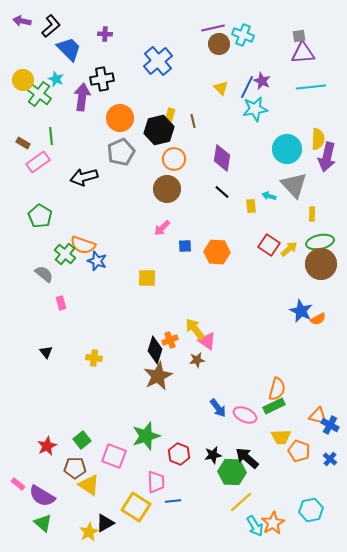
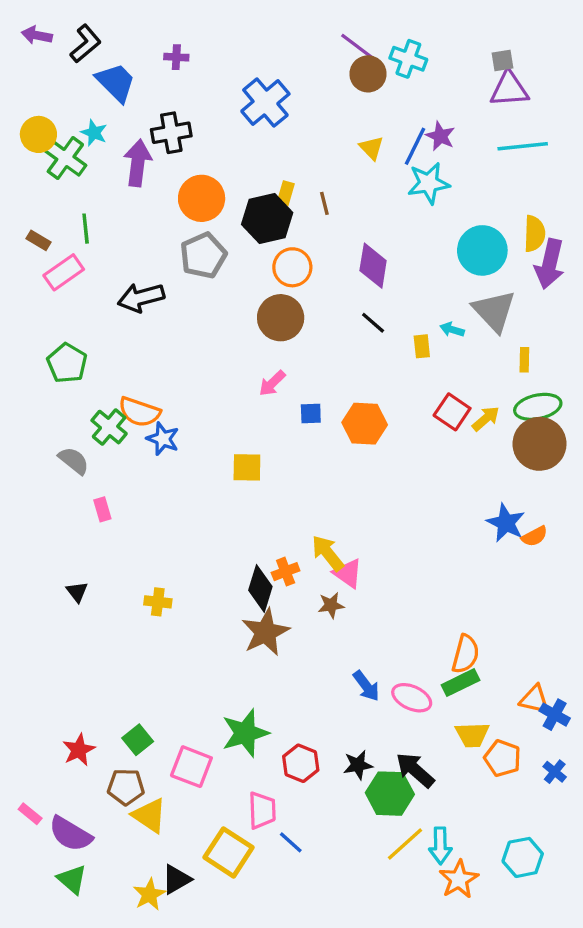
purple line: (213, 28) -> (358, 47), turned 50
blue line: (173, 501) -> (291, 842), turned 49
cyan arrow: (255, 526) -> (440, 846), moved, turned 30

